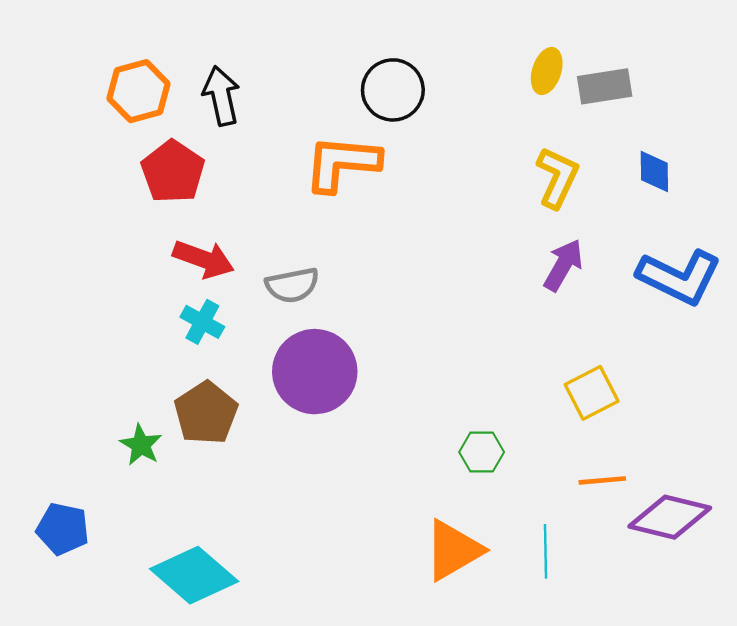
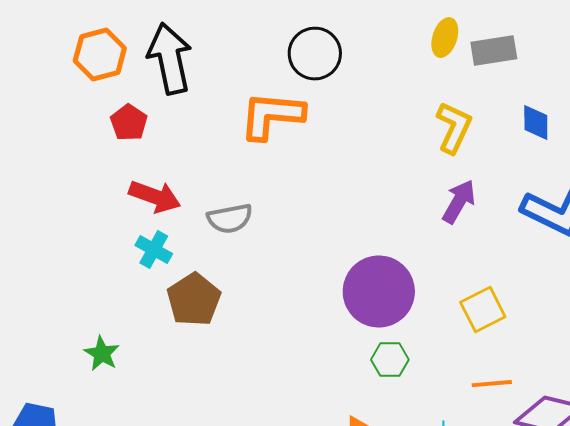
black arrow: (221, 96) -> (170, 59), size x1.4
red pentagon: (173, 172) -> (129, 123), size x0.7
purple circle: (315, 372) -> (379, 292), moved
brown pentagon: (206, 413) -> (194, 300), moved

